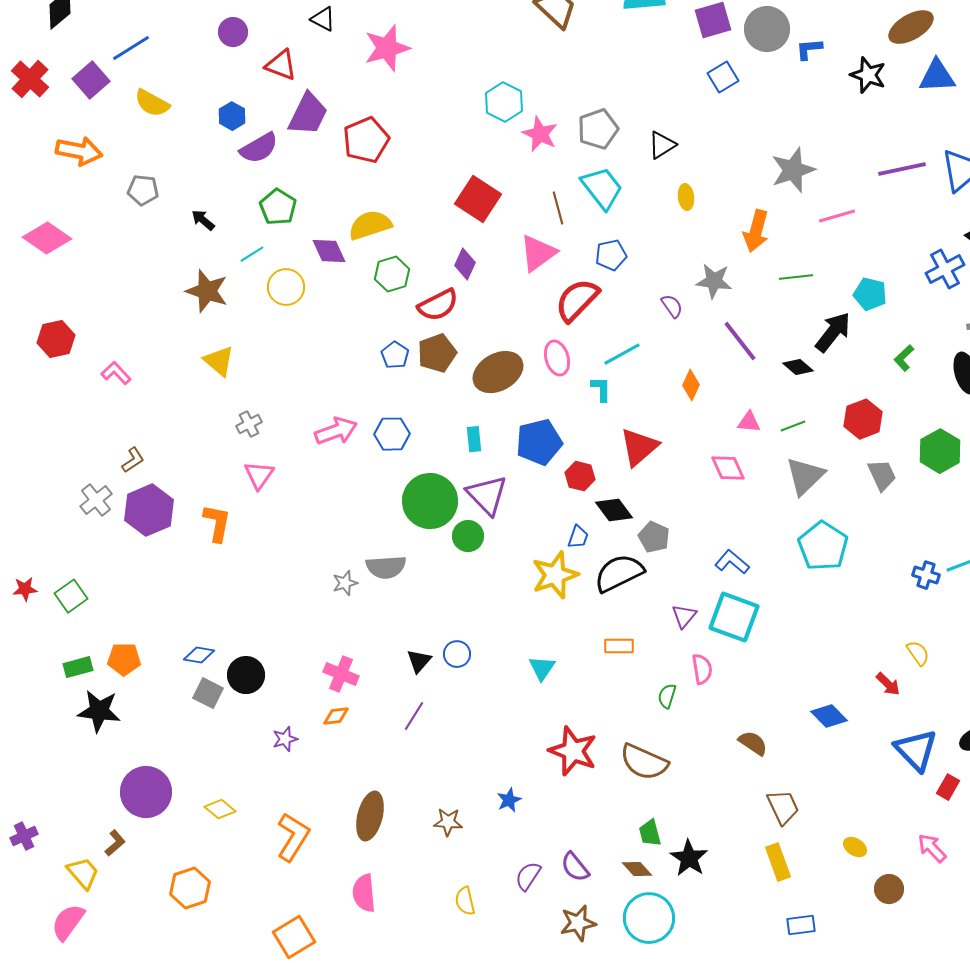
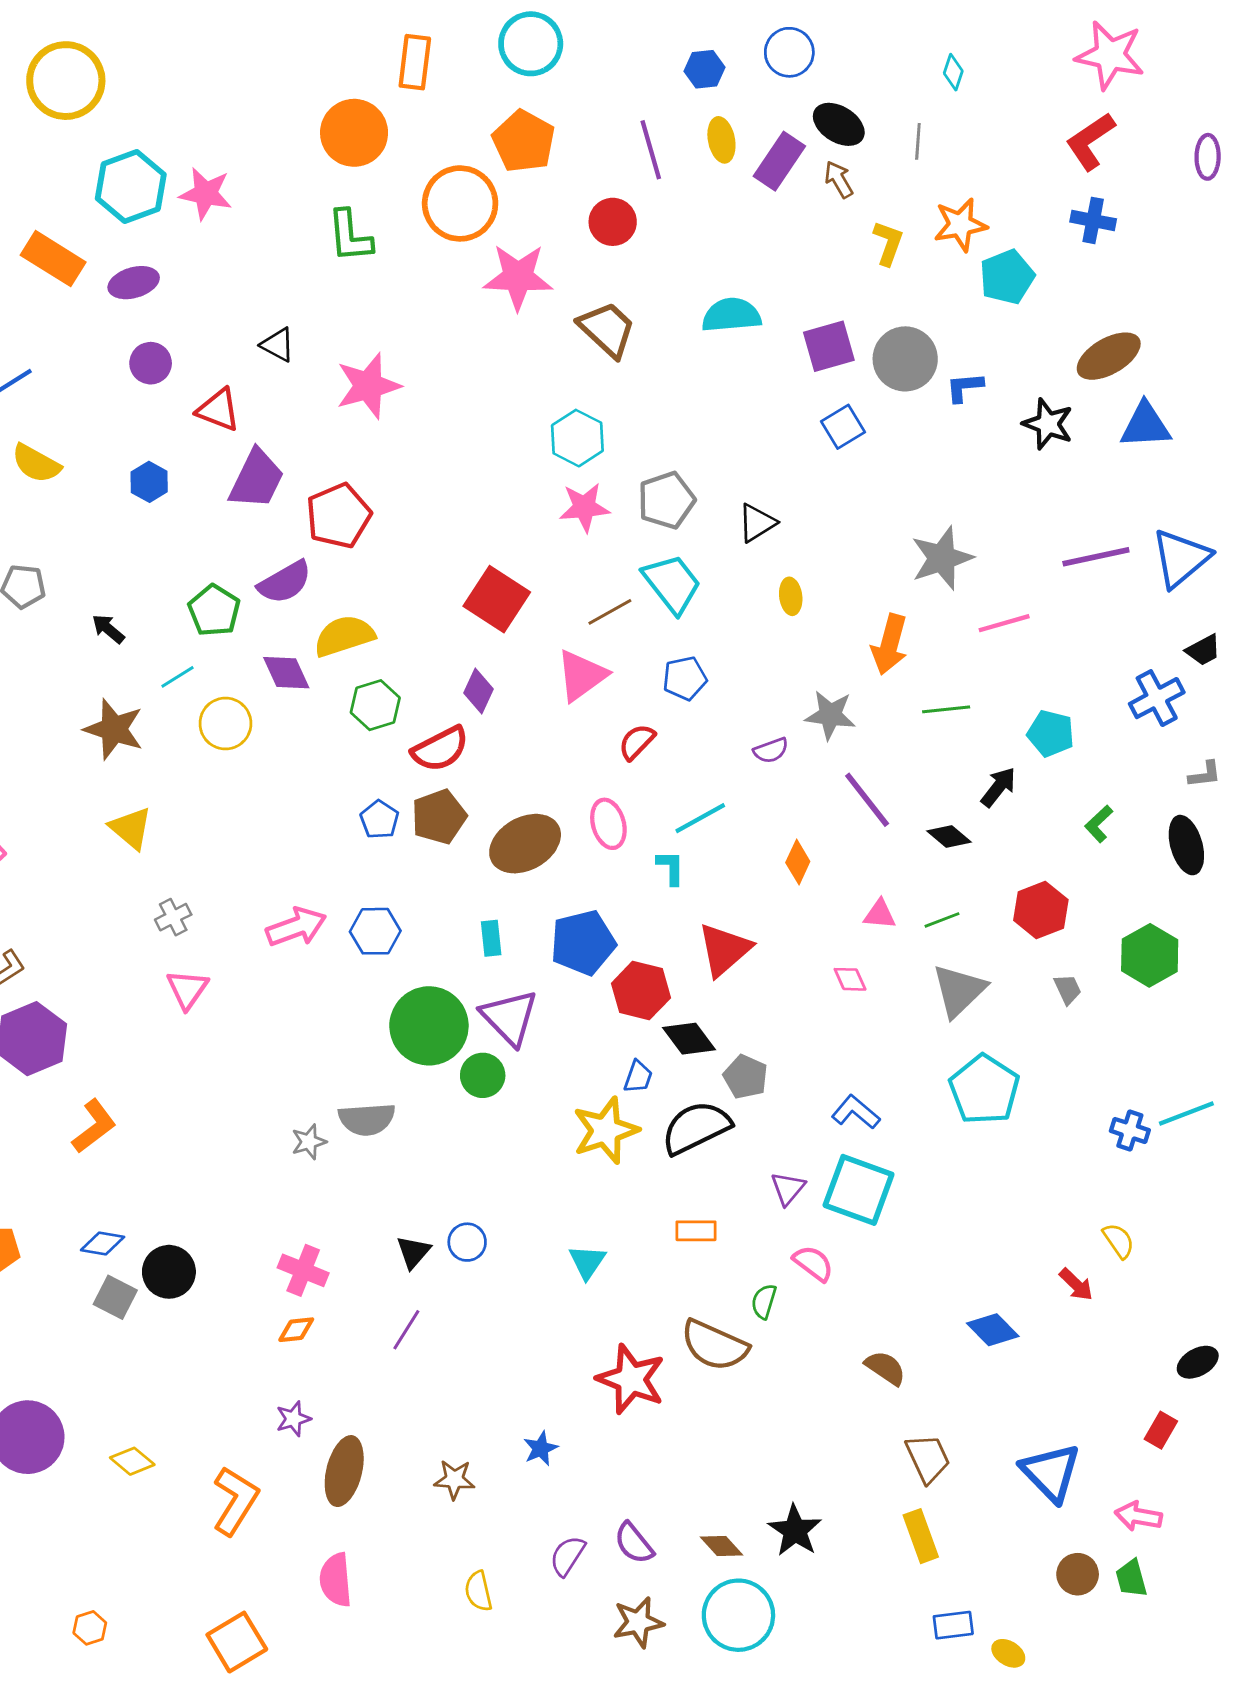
cyan hexagon: (504, 102) -> (577, 438), moved
pink star: (540, 134) -> (584, 507), turned -30
purple semicircle: (259, 148) -> (285, 582), moved
brown line: (558, 208) -> (610, 612), turned 76
red semicircle: (577, 300) -> (637, 742), size x0.6
purple semicircle: (672, 306) -> (771, 750), turned 105
black arrow: (833, 332) -> (998, 787), size x0.7
pink diamond: (728, 468) -> (850, 979), size x0.7
gray trapezoid: (882, 475) -> (1068, 989), size x0.7
red hexagon: (580, 476) -> (641, 991), size x1.4
orange L-shape: (217, 523) -> (94, 1126), moved, turned 42
pink semicircle: (702, 669) -> (813, 1263), turned -44
purple star: (285, 739) -> (293, 1419), moved
blue triangle: (916, 750) -> (1051, 1472), moved
brown semicircle: (644, 762) -> (714, 1345), moved
green trapezoid: (650, 833) -> (1131, 1578), moved
yellow ellipse: (855, 847) -> (1008, 1653), moved
pink arrow: (932, 848) -> (1138, 1516), turned -36
orange hexagon: (190, 888) -> (90, 1628), moved, size x0.6

